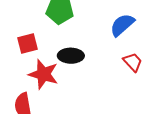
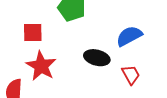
black ellipse: (71, 56) -> (97, 58), moved

